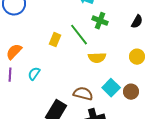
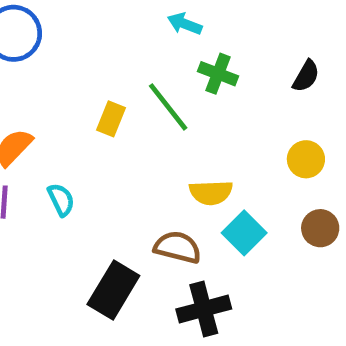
yellow semicircle: (97, 58) -> (211, 193), moved
cyan semicircle: (34, 74) -> (61, 200), turned 120
brown circle: (131, 92) -> (320, 228), moved

